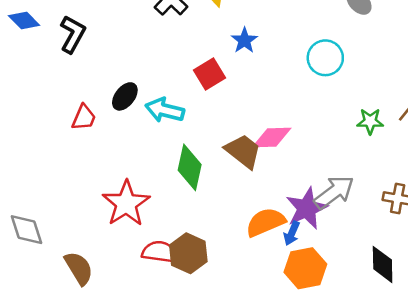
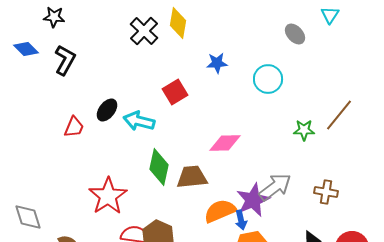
blue star: (244, 40) -> (217, 63), moved, turned 30
brown trapezoid: (243, 151) -> (192, 177), moved, turned -44
blue arrow: (292, 233) -> (241, 220), turned -36

